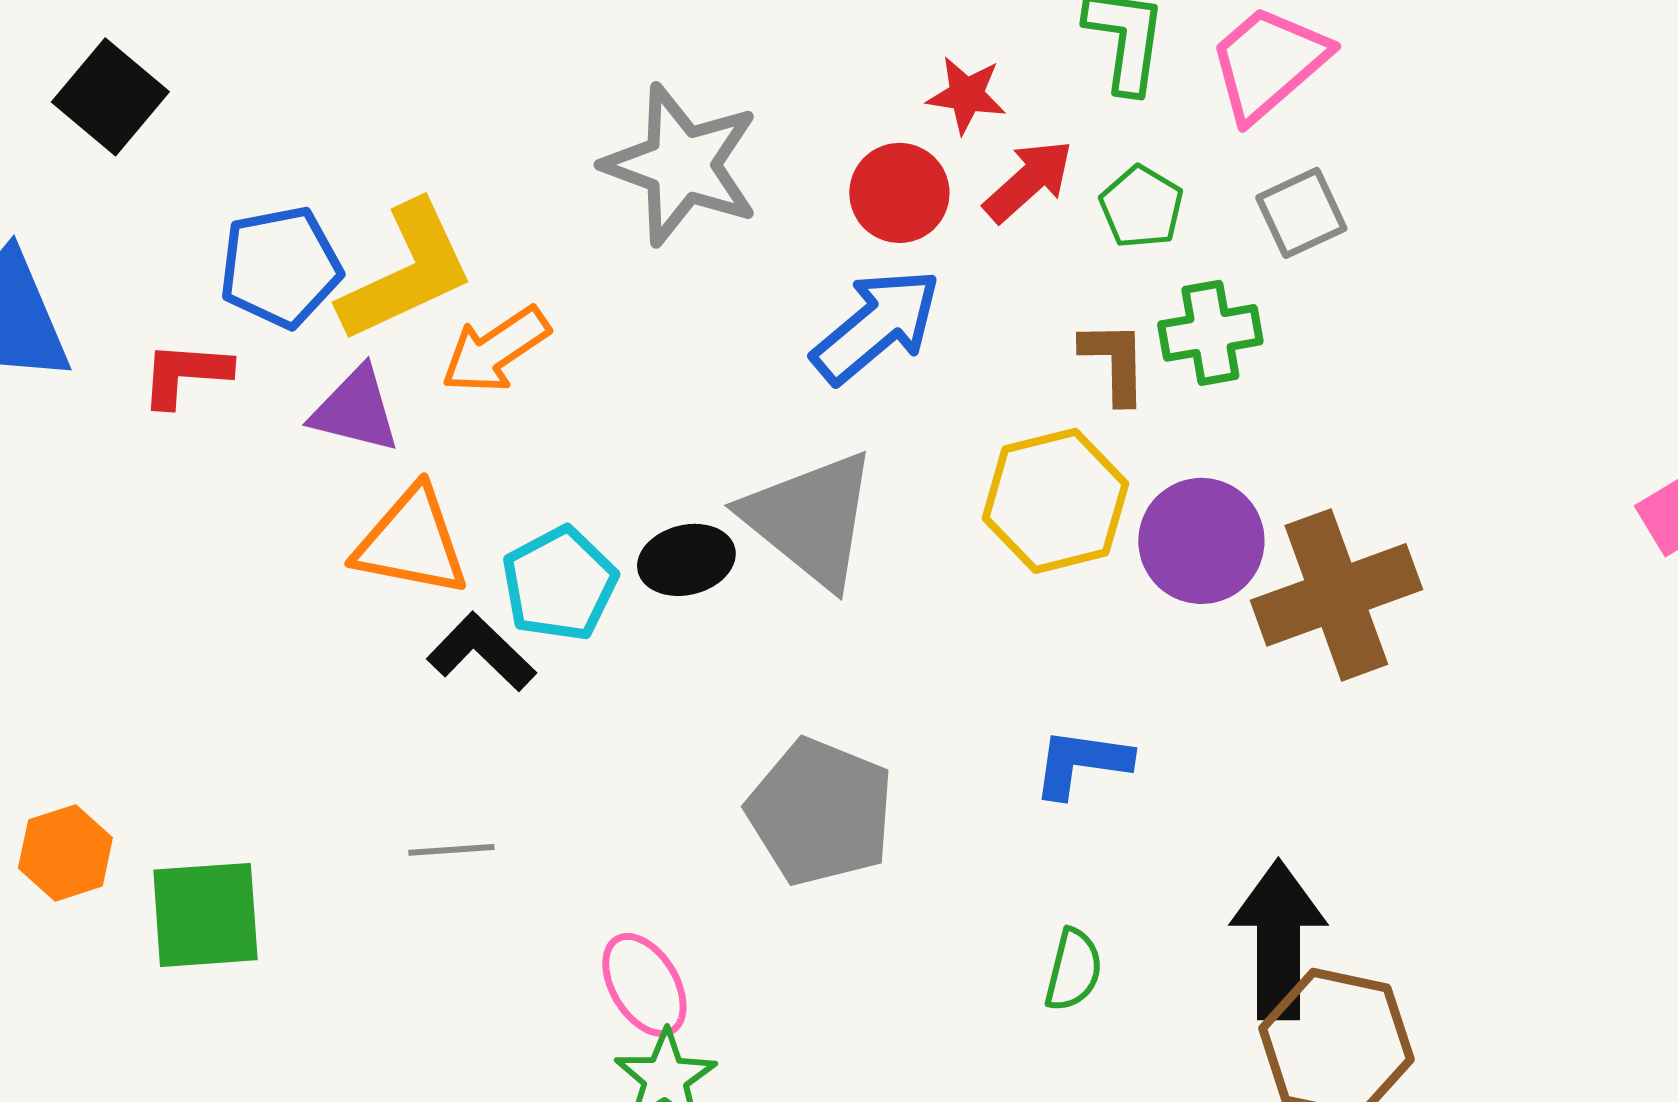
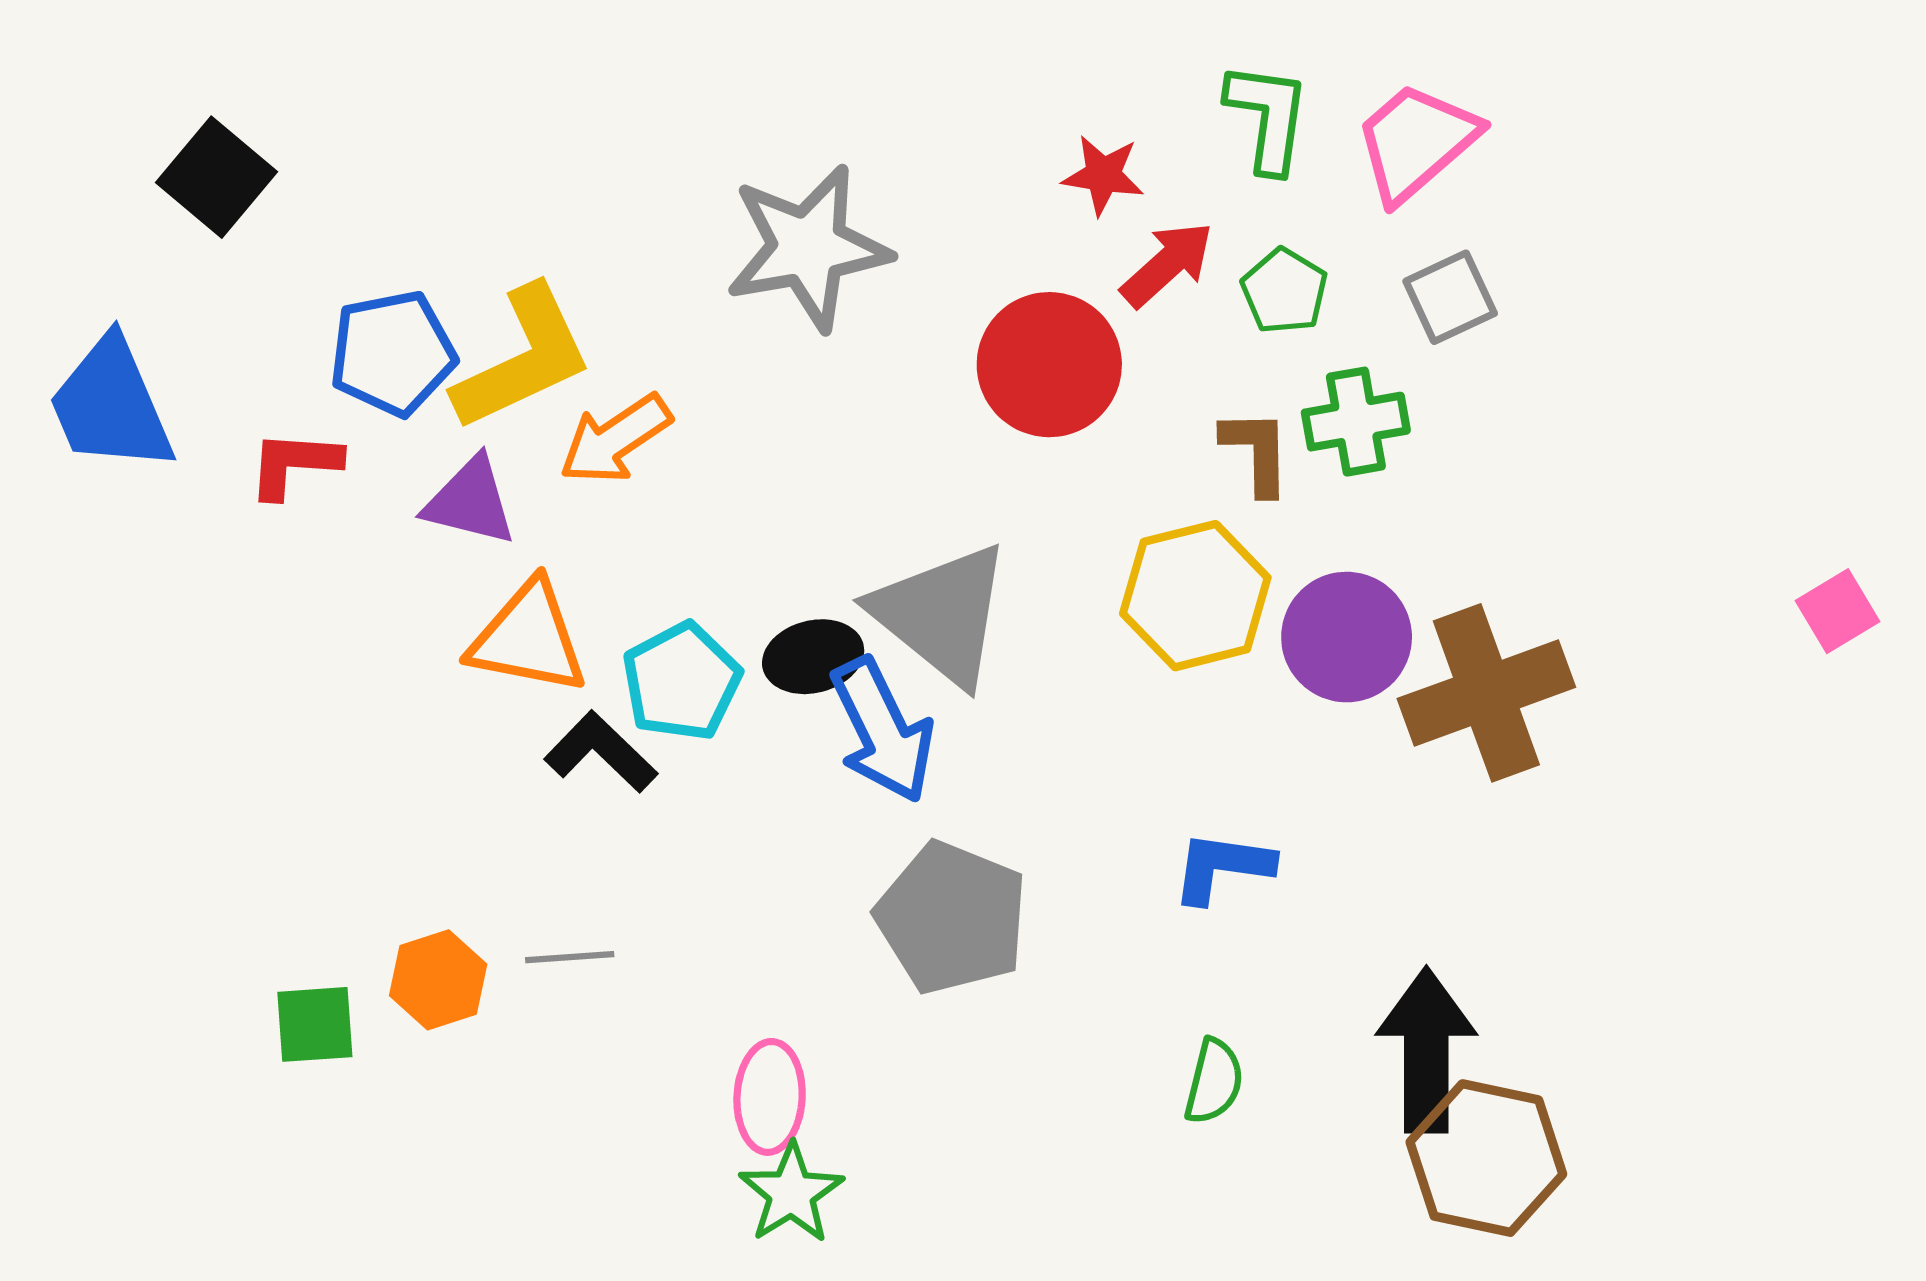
gray star: (681, 165) -> (808, 248), turned -30
red circle: (899, 193) -> (1049, 365), moved, size x1.4
blue arrow: (876, 326) -> (882, 730), moved, turned 104
orange hexagon: (65, 853) -> (438, 980), moved
green square: (205, 915) -> (315, 1024), size x0.7
pink ellipse: (644, 985) -> (770, 1097), turned 34

